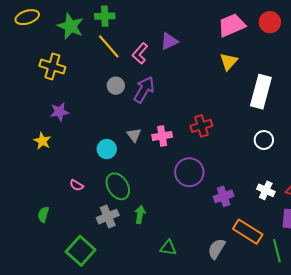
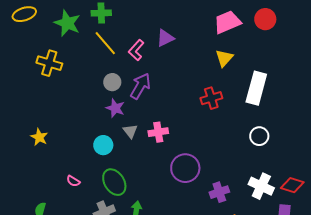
purple star: (59, 112) -> (115, 108), moved, turned 30
red cross: (201, 126) -> (211, 98), moved
white cross: (266, 190) -> (261, 186), size x1.4

